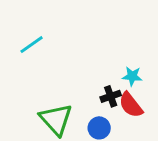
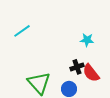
cyan star: (132, 76) -> (87, 40), moved

